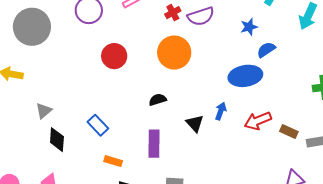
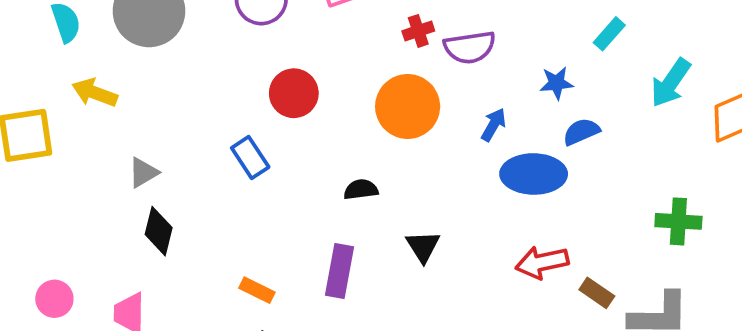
blue arrow: (221, 111) -> (493, 125), moved
blue rectangle: (98, 125) -> (250, 157), moved

